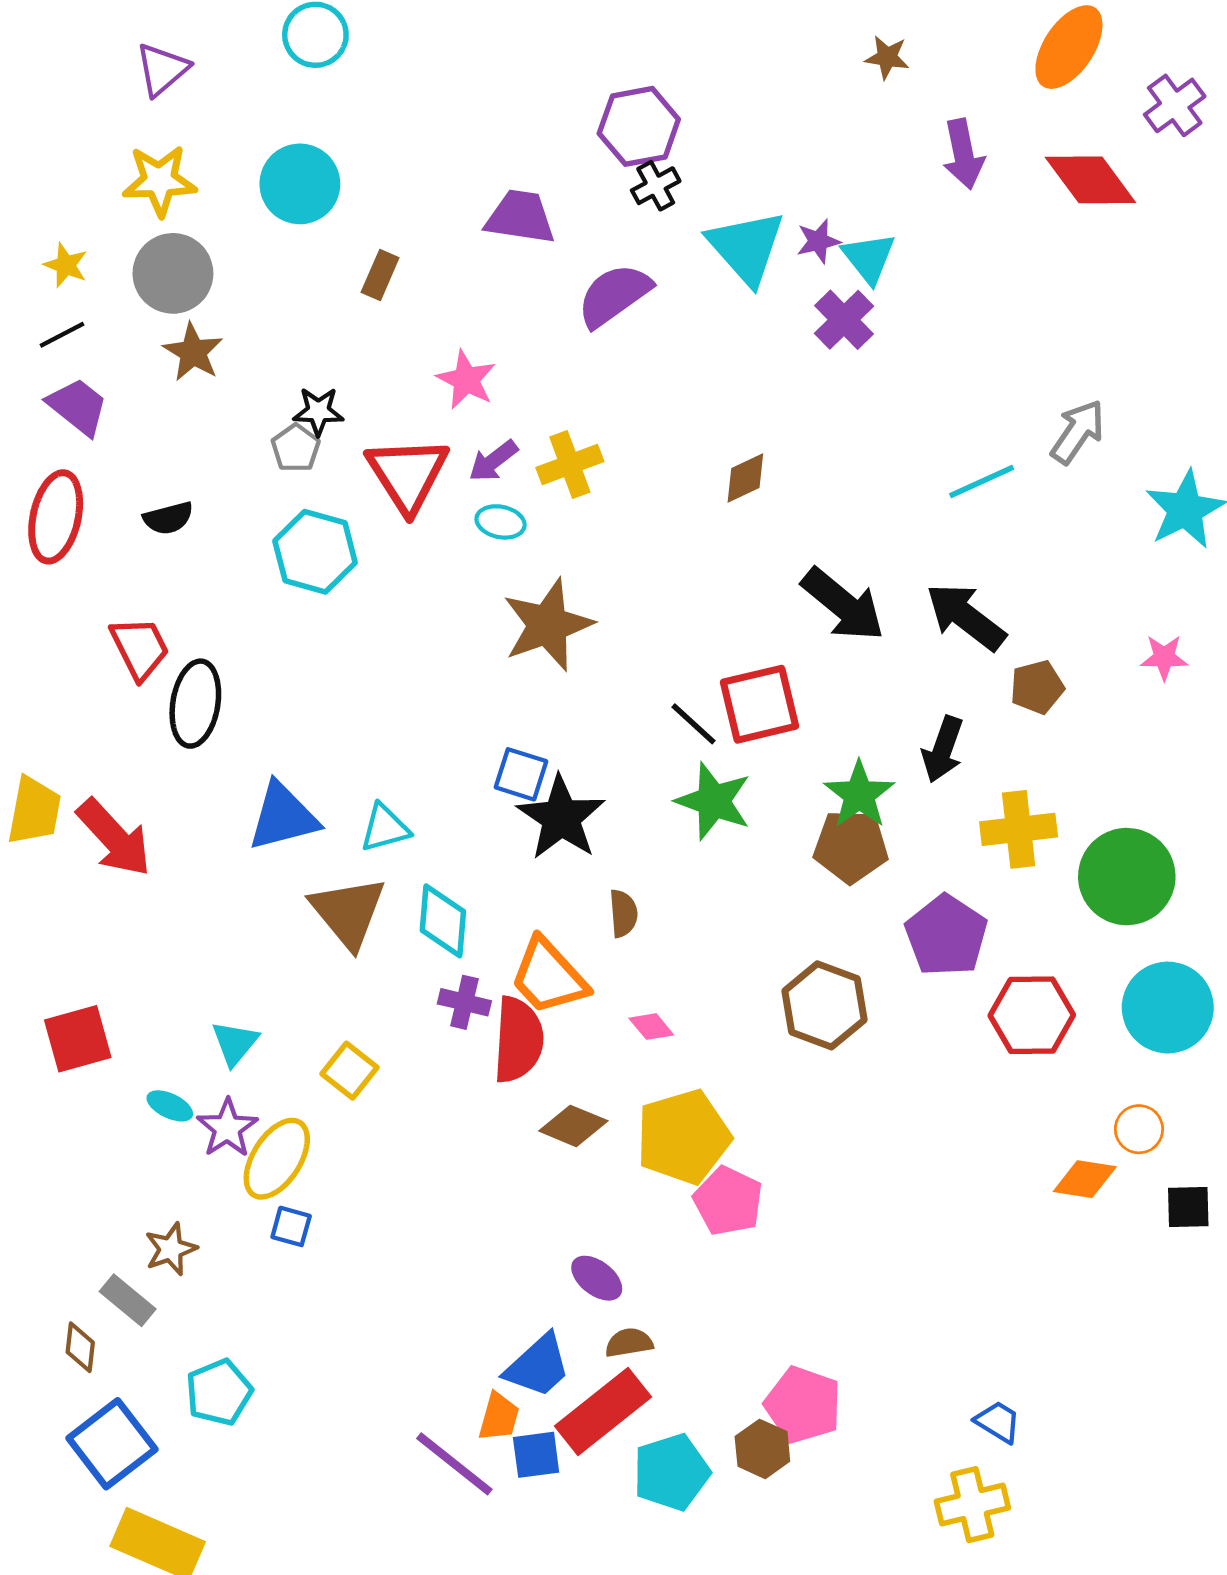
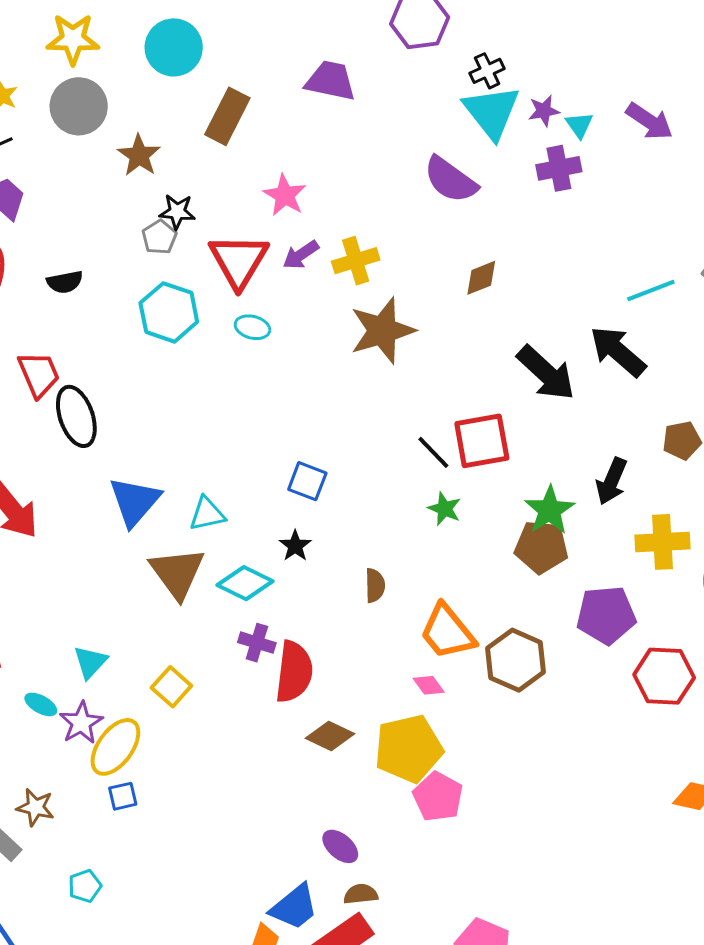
purple arrow: (963, 154) -> (649, 121), moved, turned -48
black cross: (656, 186) -> (487, 71), moved
cyan triangle: (869, 258) -> (579, 125), size x0.7
brown rectangle: (380, 275) -> (227, 116), size x1.6
purple semicircle: (614, 295) -> (450, 180), moved, turned -112
purple cross: (844, 320) -> (559, 168), turned 30
brown star: (193, 352) -> (139, 155), moved
cyan ellipse: (500, 522) -> (252, 327), moved
black arrow: (966, 617) -> (618, 351), moved
brown star: (548, 625) -> (382, 331), moved
black ellipse: (195, 704) -> (76, 416), turned -32
green star: (713, 801) -> (445, 509), size x0.6
blue triangle: (283, 817) -> (135, 501), turned -38
black star: (561, 818) -> (295, 546), moved, size x0.5
cyan diamond: (443, 921) -> (245, 583), turned -72
purple pentagon: (946, 935) -> (606, 615), turned 30
orange trapezoid: (549, 976) -> (447, 632), moved
pink diamond: (651, 1027) -> (429, 685), moved
blue square: (291, 1226) -> (123, 796), turned -32
brown star: (171, 1249) -> (35, 807), turned 30
cyan pentagon: (219, 1392) -> (85, 886), moved, size x0.7

